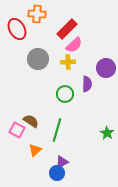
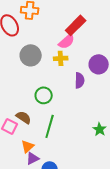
red rectangle: (67, 29) -> (76, 25), moved
green circle: (65, 94) -> (44, 95), moved
purple triangle: (62, 162) -> (33, 158), moved

